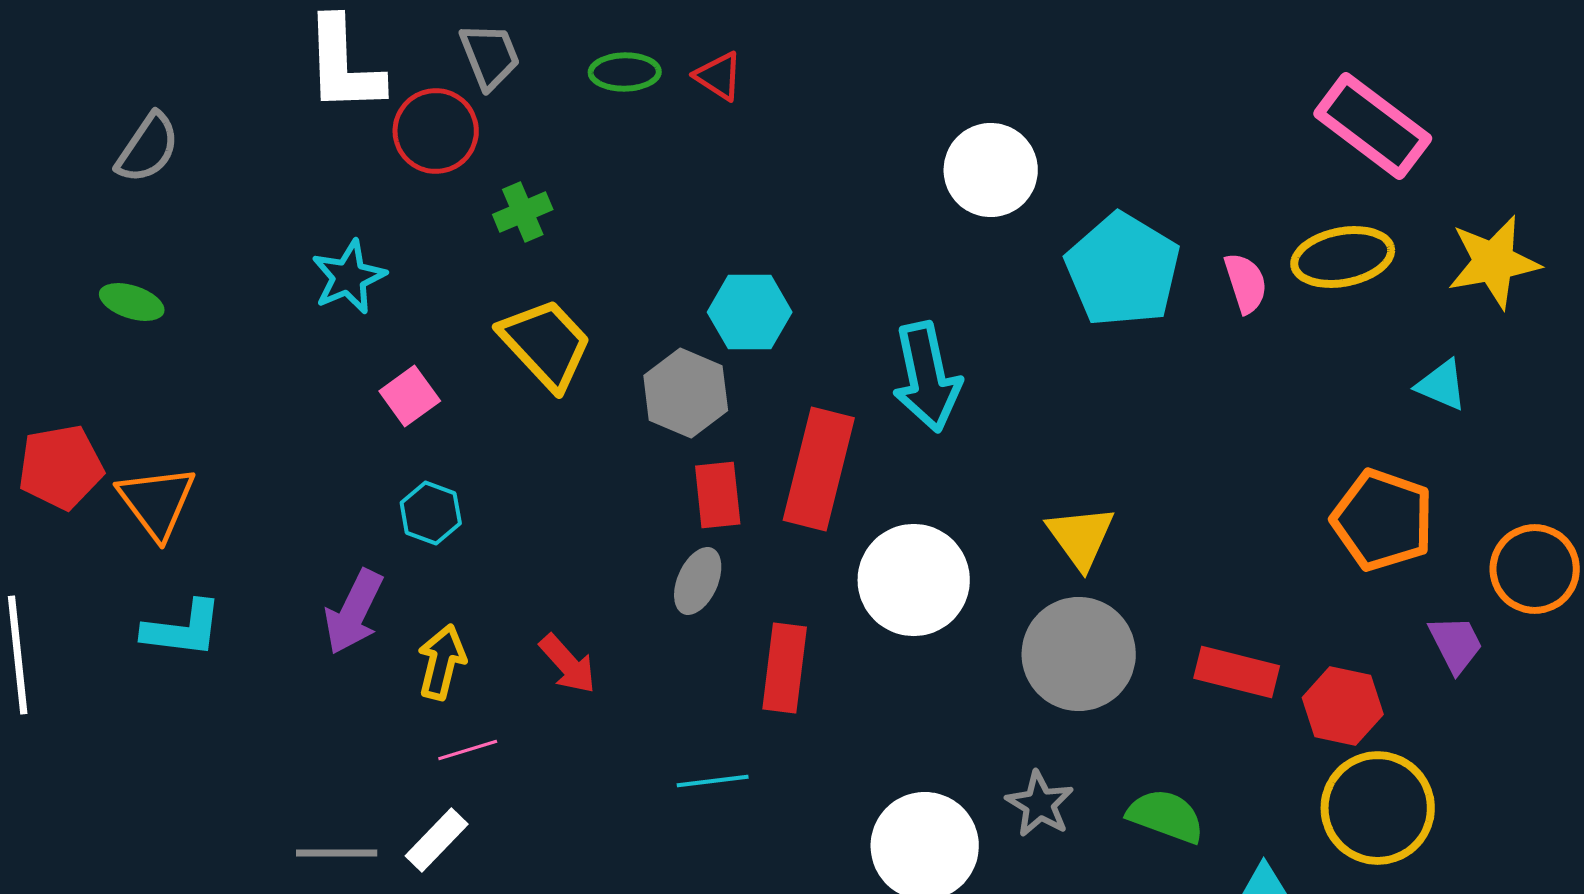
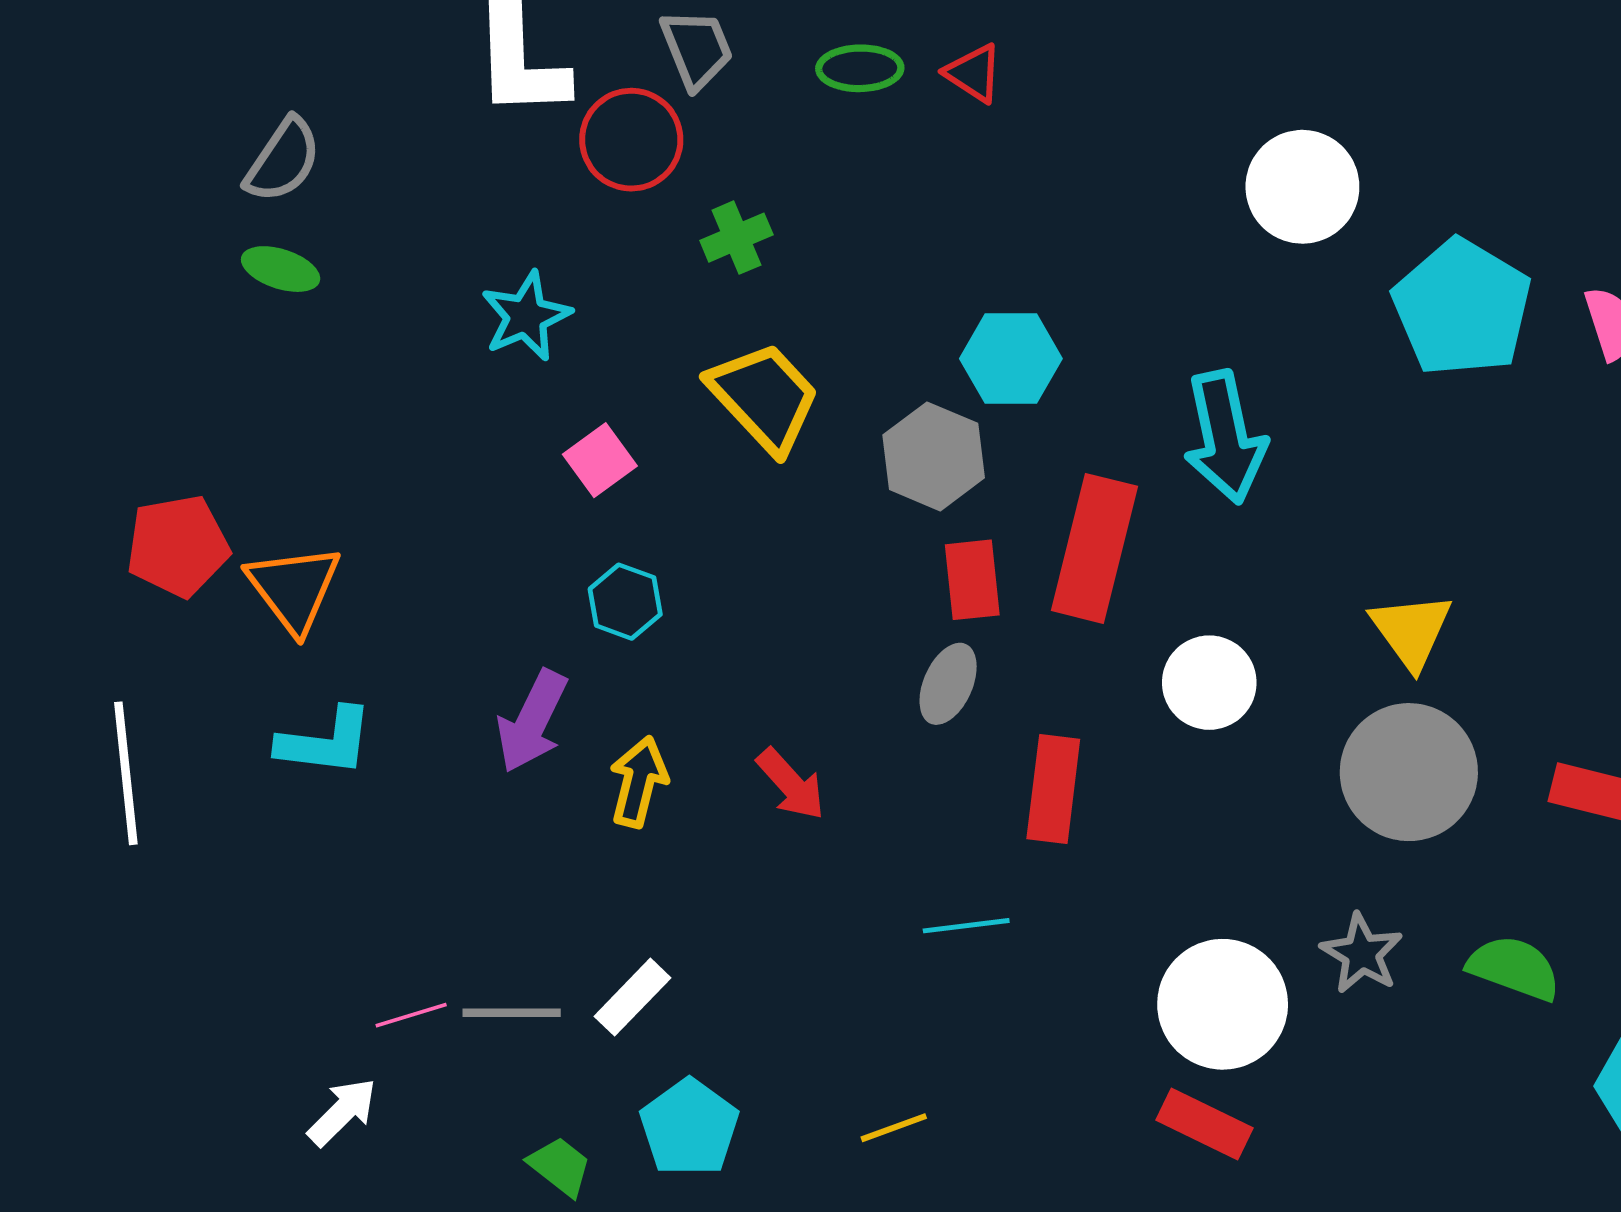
green ellipse: (132, 302) -> (281, 269), moved
white circle: (914, 580) -> (1209, 683), size x0.7
pink line: (468, 750) -> (411, 1015), moved

